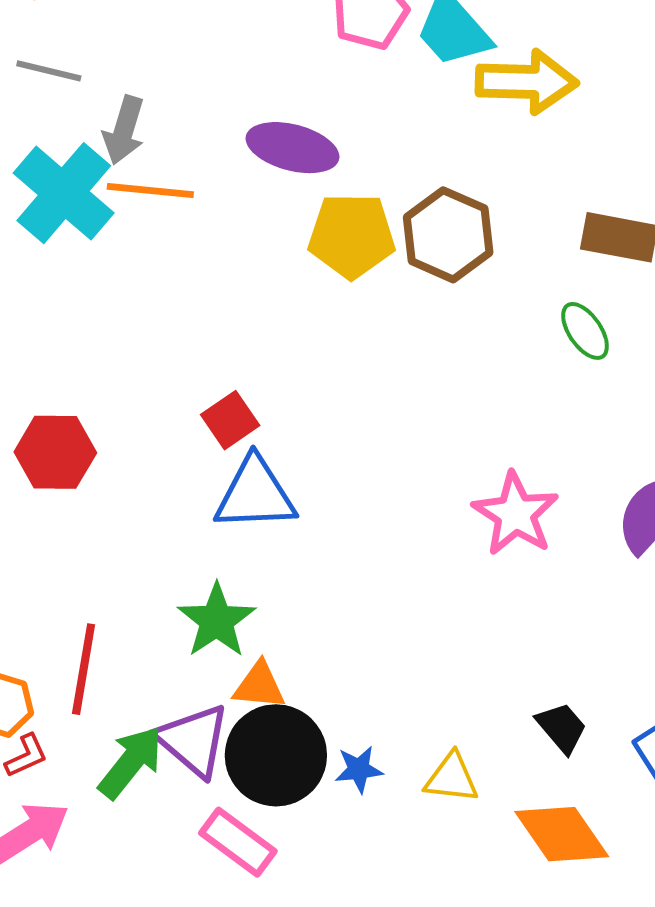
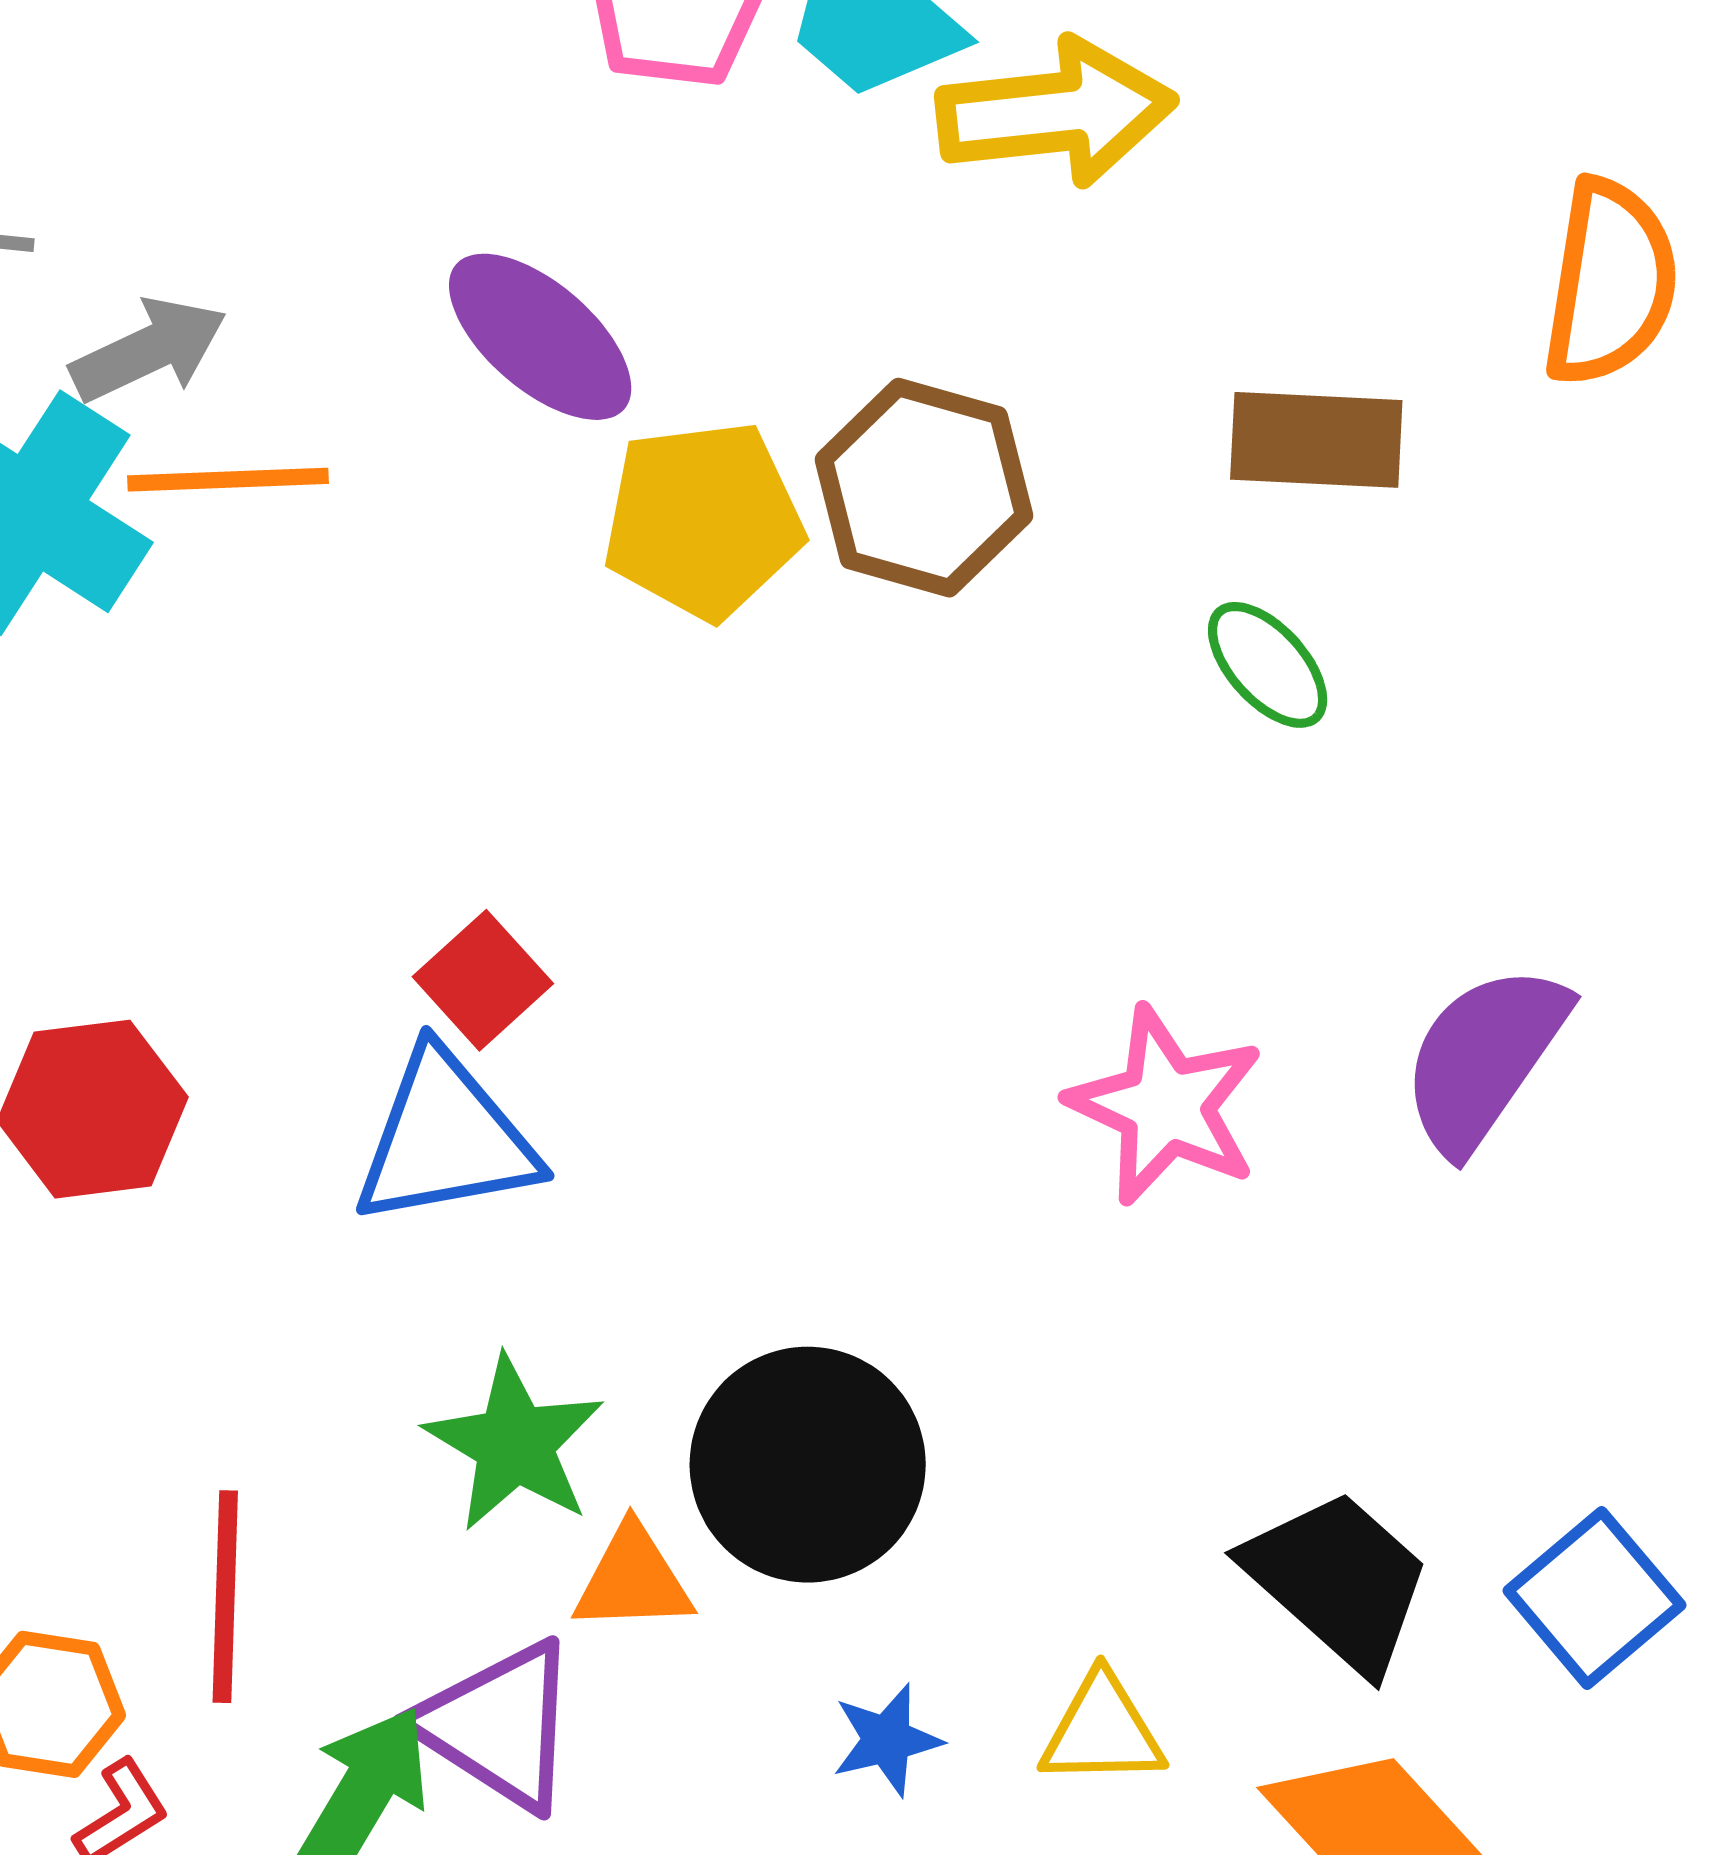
gray arrow: (124, 130) -> (149, 350), turned -124
purple ellipse: (292, 148) -> (540, 337), turned 34
blue triangle: (255, 494) -> (446, 1139), moved
black trapezoid: (562, 728) -> (1338, 1581), size x1.6
black circle: (276, 755) -> (808, 1465), moved

